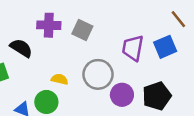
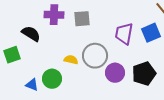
gray square: (82, 30) -> (82, 19), turned -30
yellow semicircle: (60, 79) -> (71, 60), moved

